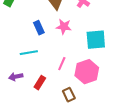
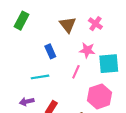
pink star: (64, 27) -> (87, 50), moved
pink line: (62, 64) -> (76, 72), moved

